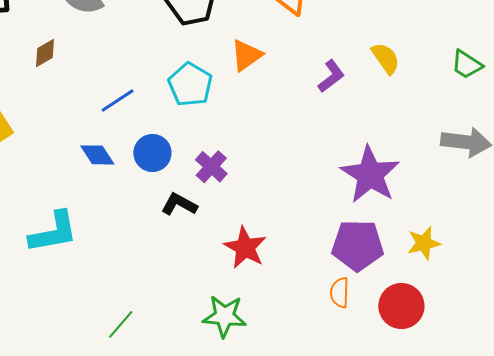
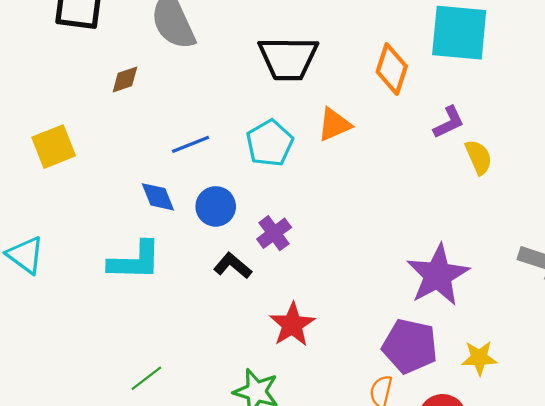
purple L-shape: (331, 76) -> (449, 122), moved
cyan L-shape: (53, 232) -> (135, 261), moved

